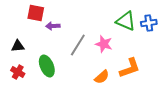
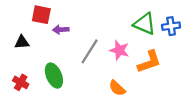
black triangle: (18, 46) -> (22, 42), moved
orange L-shape: (130, 68) -> (149, 62), moved
orange semicircle: (102, 77) -> (117, 88), turned 84

